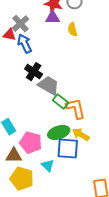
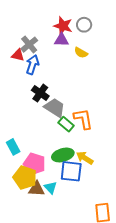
yellow semicircle: (73, 29) -> (81, 53), turned -48
blue arrow: (25, 44) -> (32, 65), turned 42
orange L-shape: (76, 108) -> (83, 119), moved
brown triangle: (14, 156) -> (36, 189), moved
yellow pentagon: (22, 179) -> (25, 177), moved

